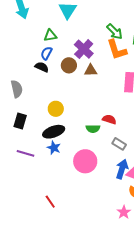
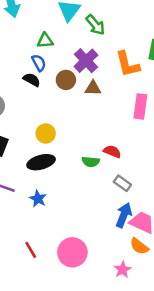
green arrow: (115, 32) -> (95, 25), moved
blue semicircle: (46, 53) -> (39, 63), turned 120
blue star: (54, 148) -> (38, 199), moved
pink circle: (85, 161) -> (72, 252), moved

